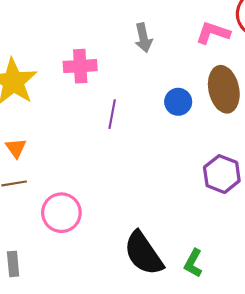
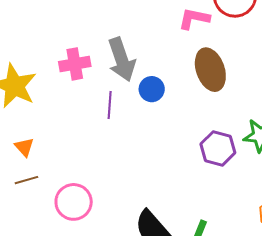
gray arrow: (143, 38) -> (122, 60), moved, size x1.6
blue circle: (178, 102) -> (152, 89), moved

